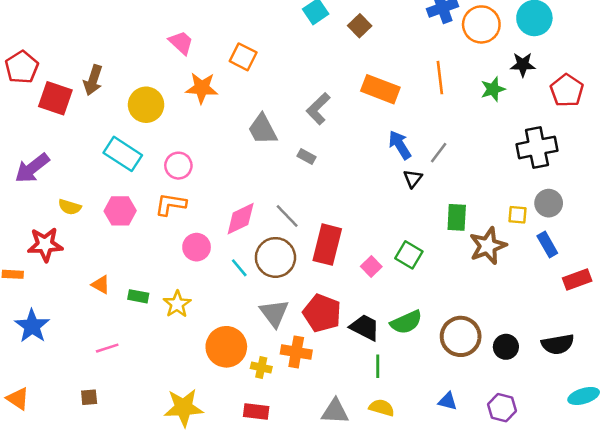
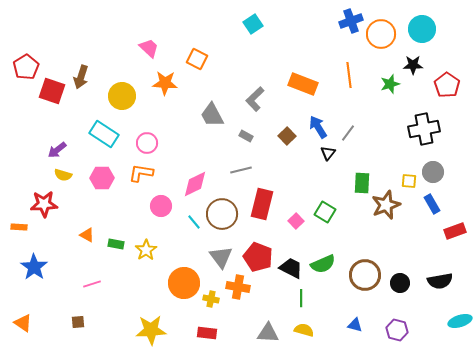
brown square: (360, 26) -> (287, 136), moved
purple arrow: (32, 168) -> (57, 150), moved, size x0.7
gray line: (287, 216) -> (241, 170), moved, turned -60

